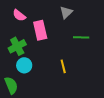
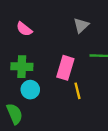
pink rectangle: (40, 30) -> (65, 68), moved, turned 30
green cross: (17, 46) -> (22, 67), turned 30

